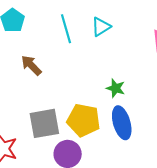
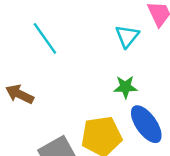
cyan triangle: (101, 27) -> (127, 36), moved

